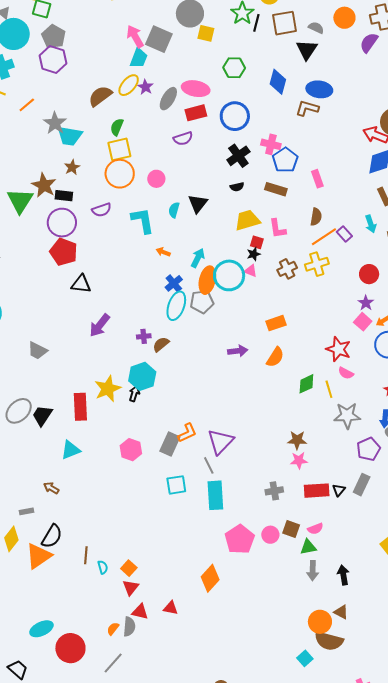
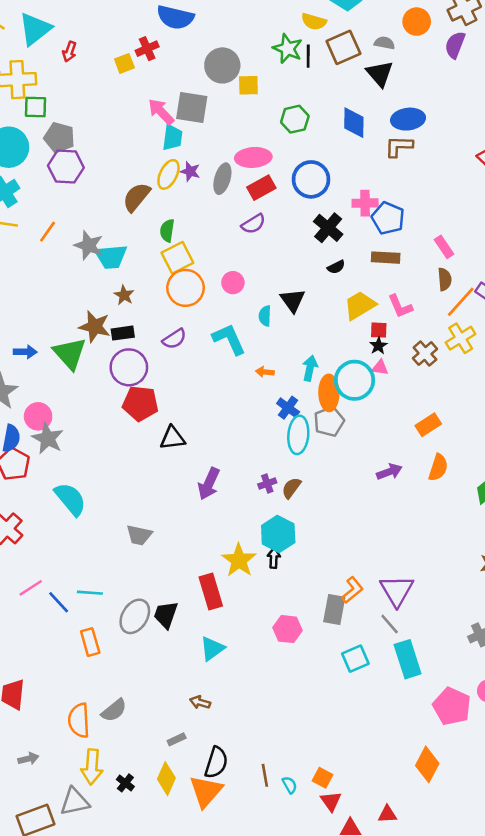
pink rectangle: (317, 179) -> (444, 247), moved

